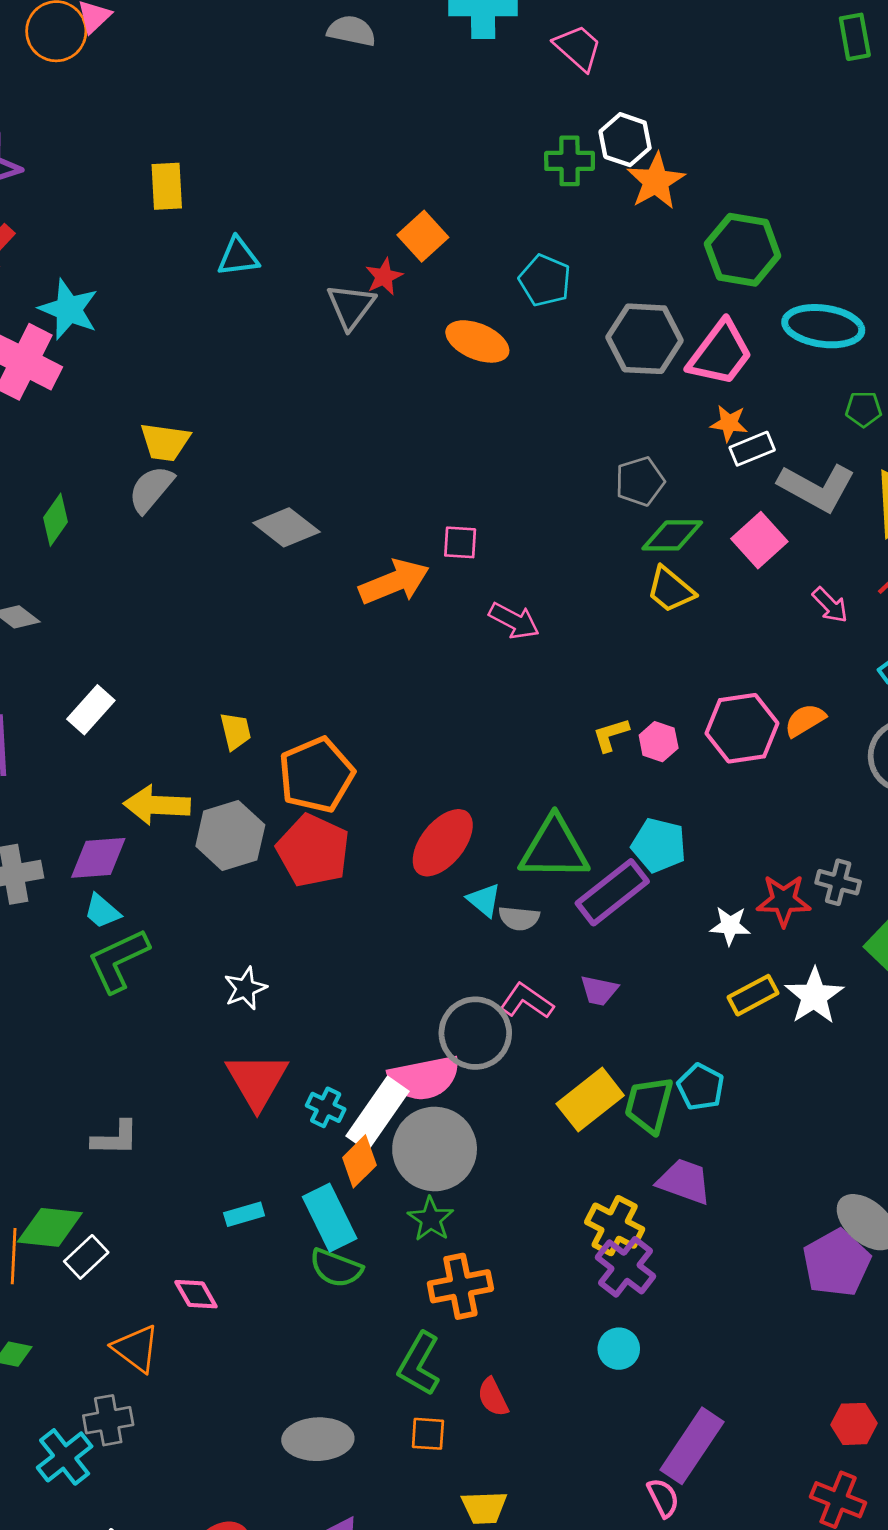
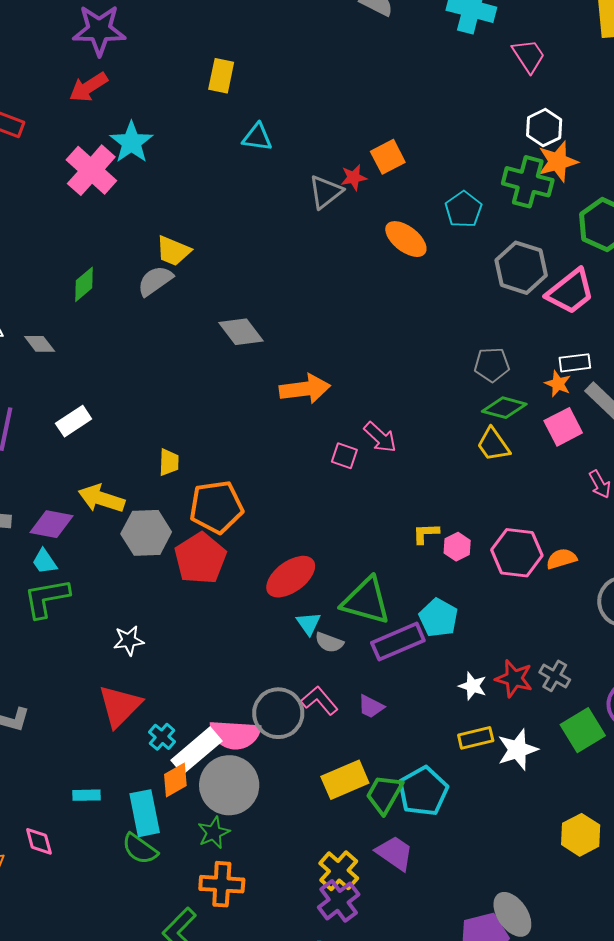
green cross: (570, 161) -> (528, 182), moved, size x1.4
orange star: (729, 423) -> (558, 384), moved
pink square: (460, 542) -> (344, 456), moved
cyan pentagon: (701, 1087) -> (423, 791), size x1.5

